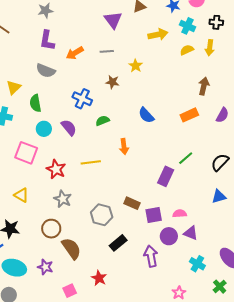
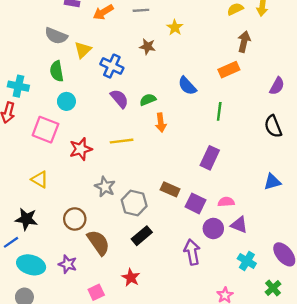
gray semicircle: (46, 71) -> (56, 36), moved
brown arrow: (204, 86) -> (244, 42), moved
yellow triangle: (14, 87) -> (83, 50), moved
orange rectangle: (189, 115) -> (229, 70), moved
green semicircle: (102, 121) -> (148, 100), moved
purple semicircle: (69, 127) -> (119, 99), moved
green line: (186, 158) -> (219, 111), moved, turned -42
black semicircle: (220, 162) -> (273, 126), moved, turned -66
red star: (56, 169) -> (81, 149), turned 30
gray star: (63, 199) -> (105, 187), moved
purple square: (154, 215) -> (196, 203), turned 36
black rectangle: (118, 243) -> (142, 236), moved

